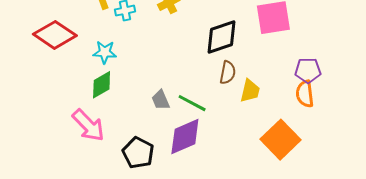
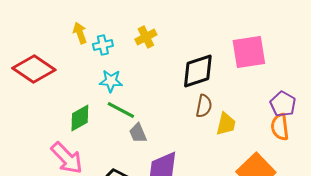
cyan star: (105, 52) -> (111, 81), moved
purple pentagon: (308, 70) -> (283, 104), turned 30
green line: (192, 103) -> (121, 110), moved

